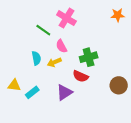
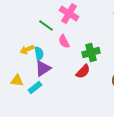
yellow arrow: (54, 62) -> (27, 50), moved
red semicircle: (80, 76) -> (83, 72), turned -70
purple triangle: (64, 92) -> (43, 69), moved

